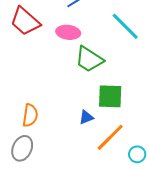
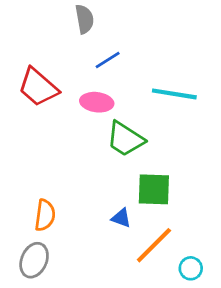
cyan line: (125, 26) -> (174, 94), turned -36
blue triangle: (86, 117) -> (121, 218), turned 42

